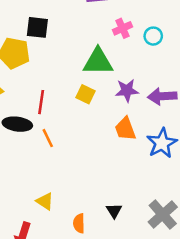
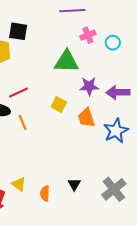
yellow square: (86, 94) -> (59, 105), moved
red line: (41, 102) -> (18, 93), turned 54
yellow triangle: (45, 201) -> (19, 184), moved

